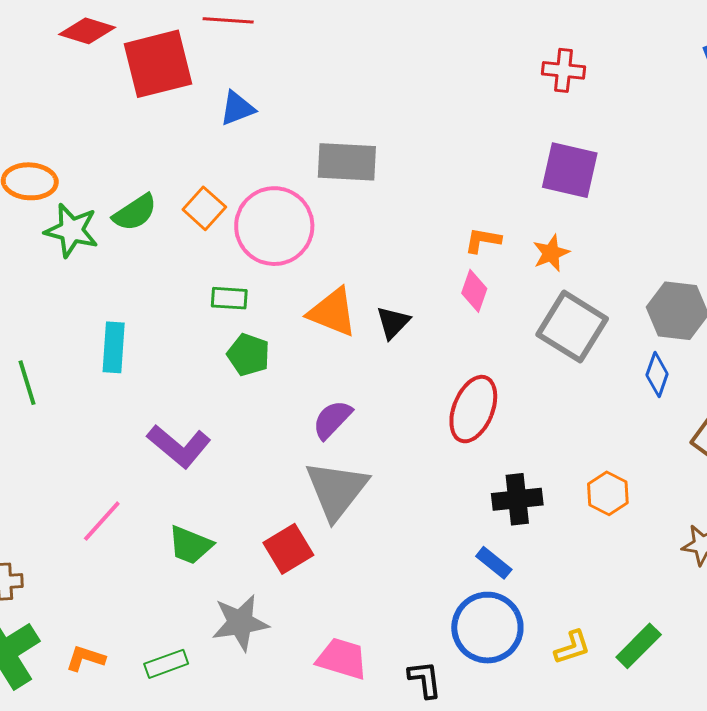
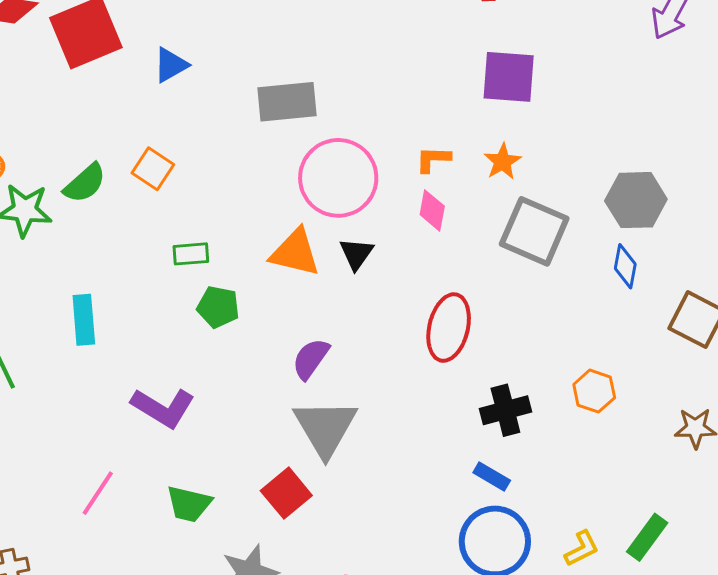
pink circle: (274, 226) -> (338, 178), moved

